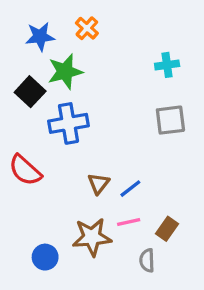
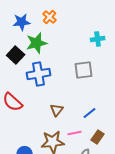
gray square: (170, 120) -> (84, 70), moved
blue line: (130, 189) -> (90, 113), moved

